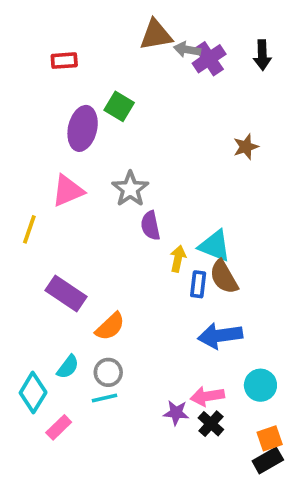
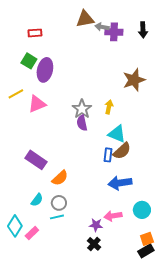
purple cross: (209, 59) -> (114, 32), turned 36
green square: (119, 106) -> (29, 61), moved
brown star: (246, 147) -> (134, 80), size x1.6
gray star: (130, 189) -> (82, 109), moved
yellow line: (29, 229) -> (16, 94), moved, turned 42
yellow arrow: (178, 259) -> (109, 107), moved
brown semicircle: (224, 277) -> (122, 151), turned -102
cyan diamond: (33, 393) -> (15, 226), moved
black cross: (211, 424) -> (94, 244), moved

